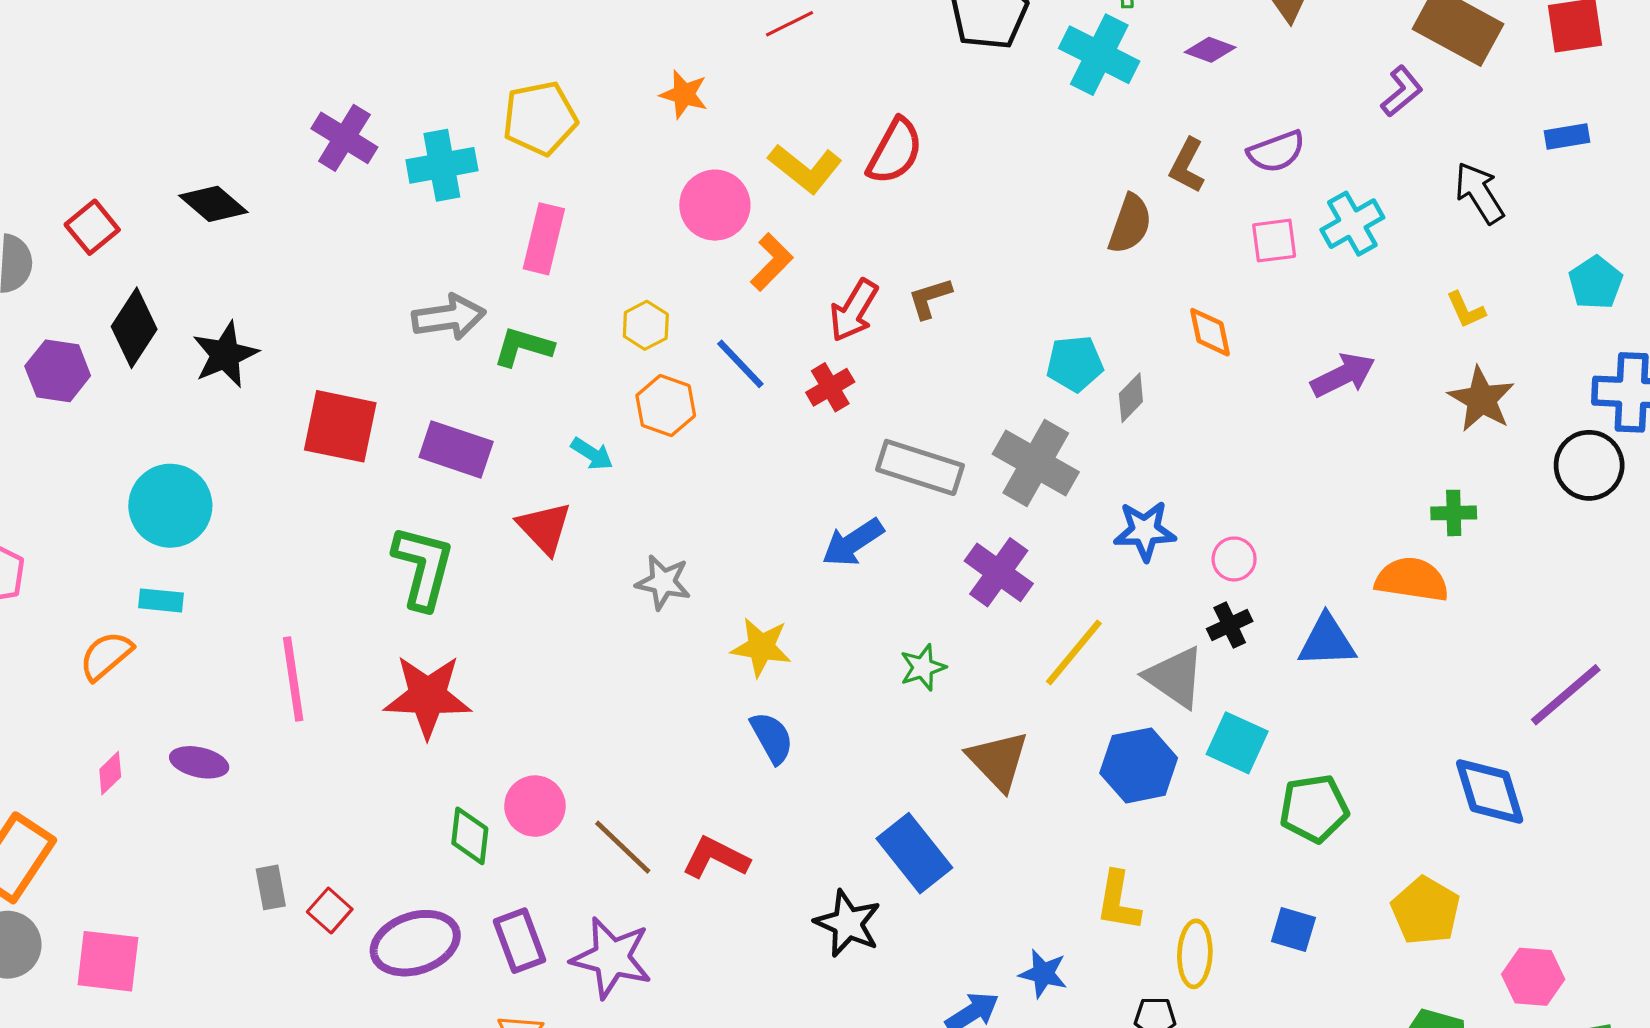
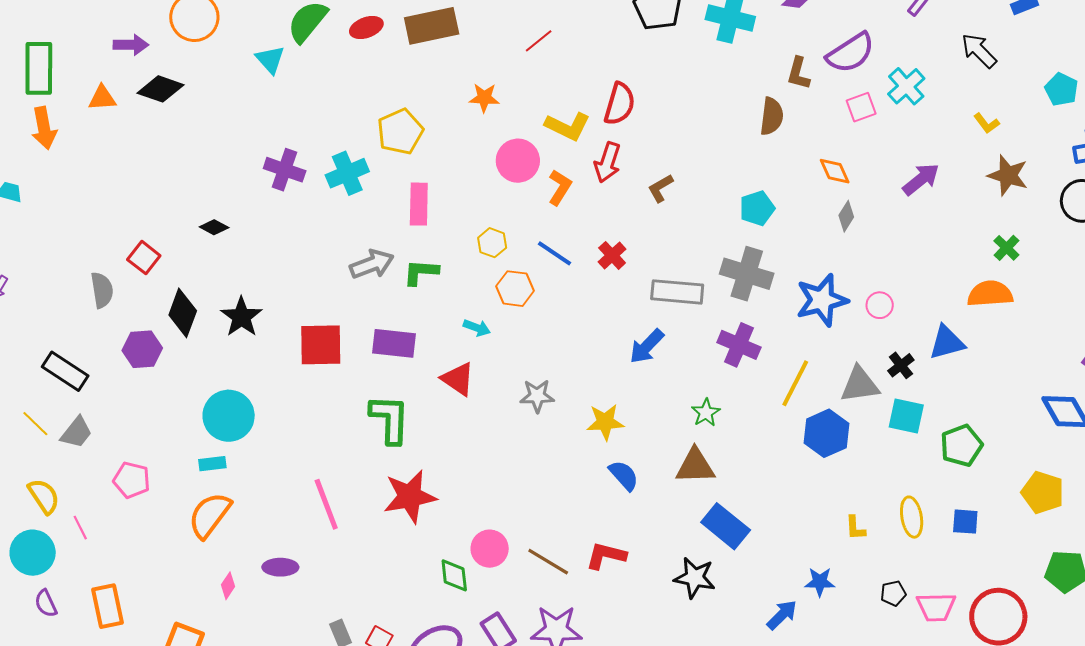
purple semicircle: (1276, 152) -> (851, 53), size x1.4
black diamond: (213, 204) -> (214, 227), size x0.7
red arrow: (854, 310) -> (608, 162), moved
gray diamond: (1131, 398) -> (846, 216), moved
green cross: (1454, 513) -> (1006, 248), turned -32
blue star: (1145, 531) -> (822, 300), size x1.4
cyan rectangle: (161, 600) -> (212, 464), moved
black cross: (1230, 625) -> (901, 365), moved
orange semicircle: (106, 656) -> (210, 515), size x1.4
gray triangle: (1175, 677) -> (860, 385), turned -30
brown triangle: (998, 761) -> (695, 466), moved, turned -36
blue hexagon: (1139, 765) -> (827, 433), moved
yellow L-shape: (1118, 901) -> (855, 528), size x0.7
yellow ellipse: (1195, 954) -> (912, 517), moved

